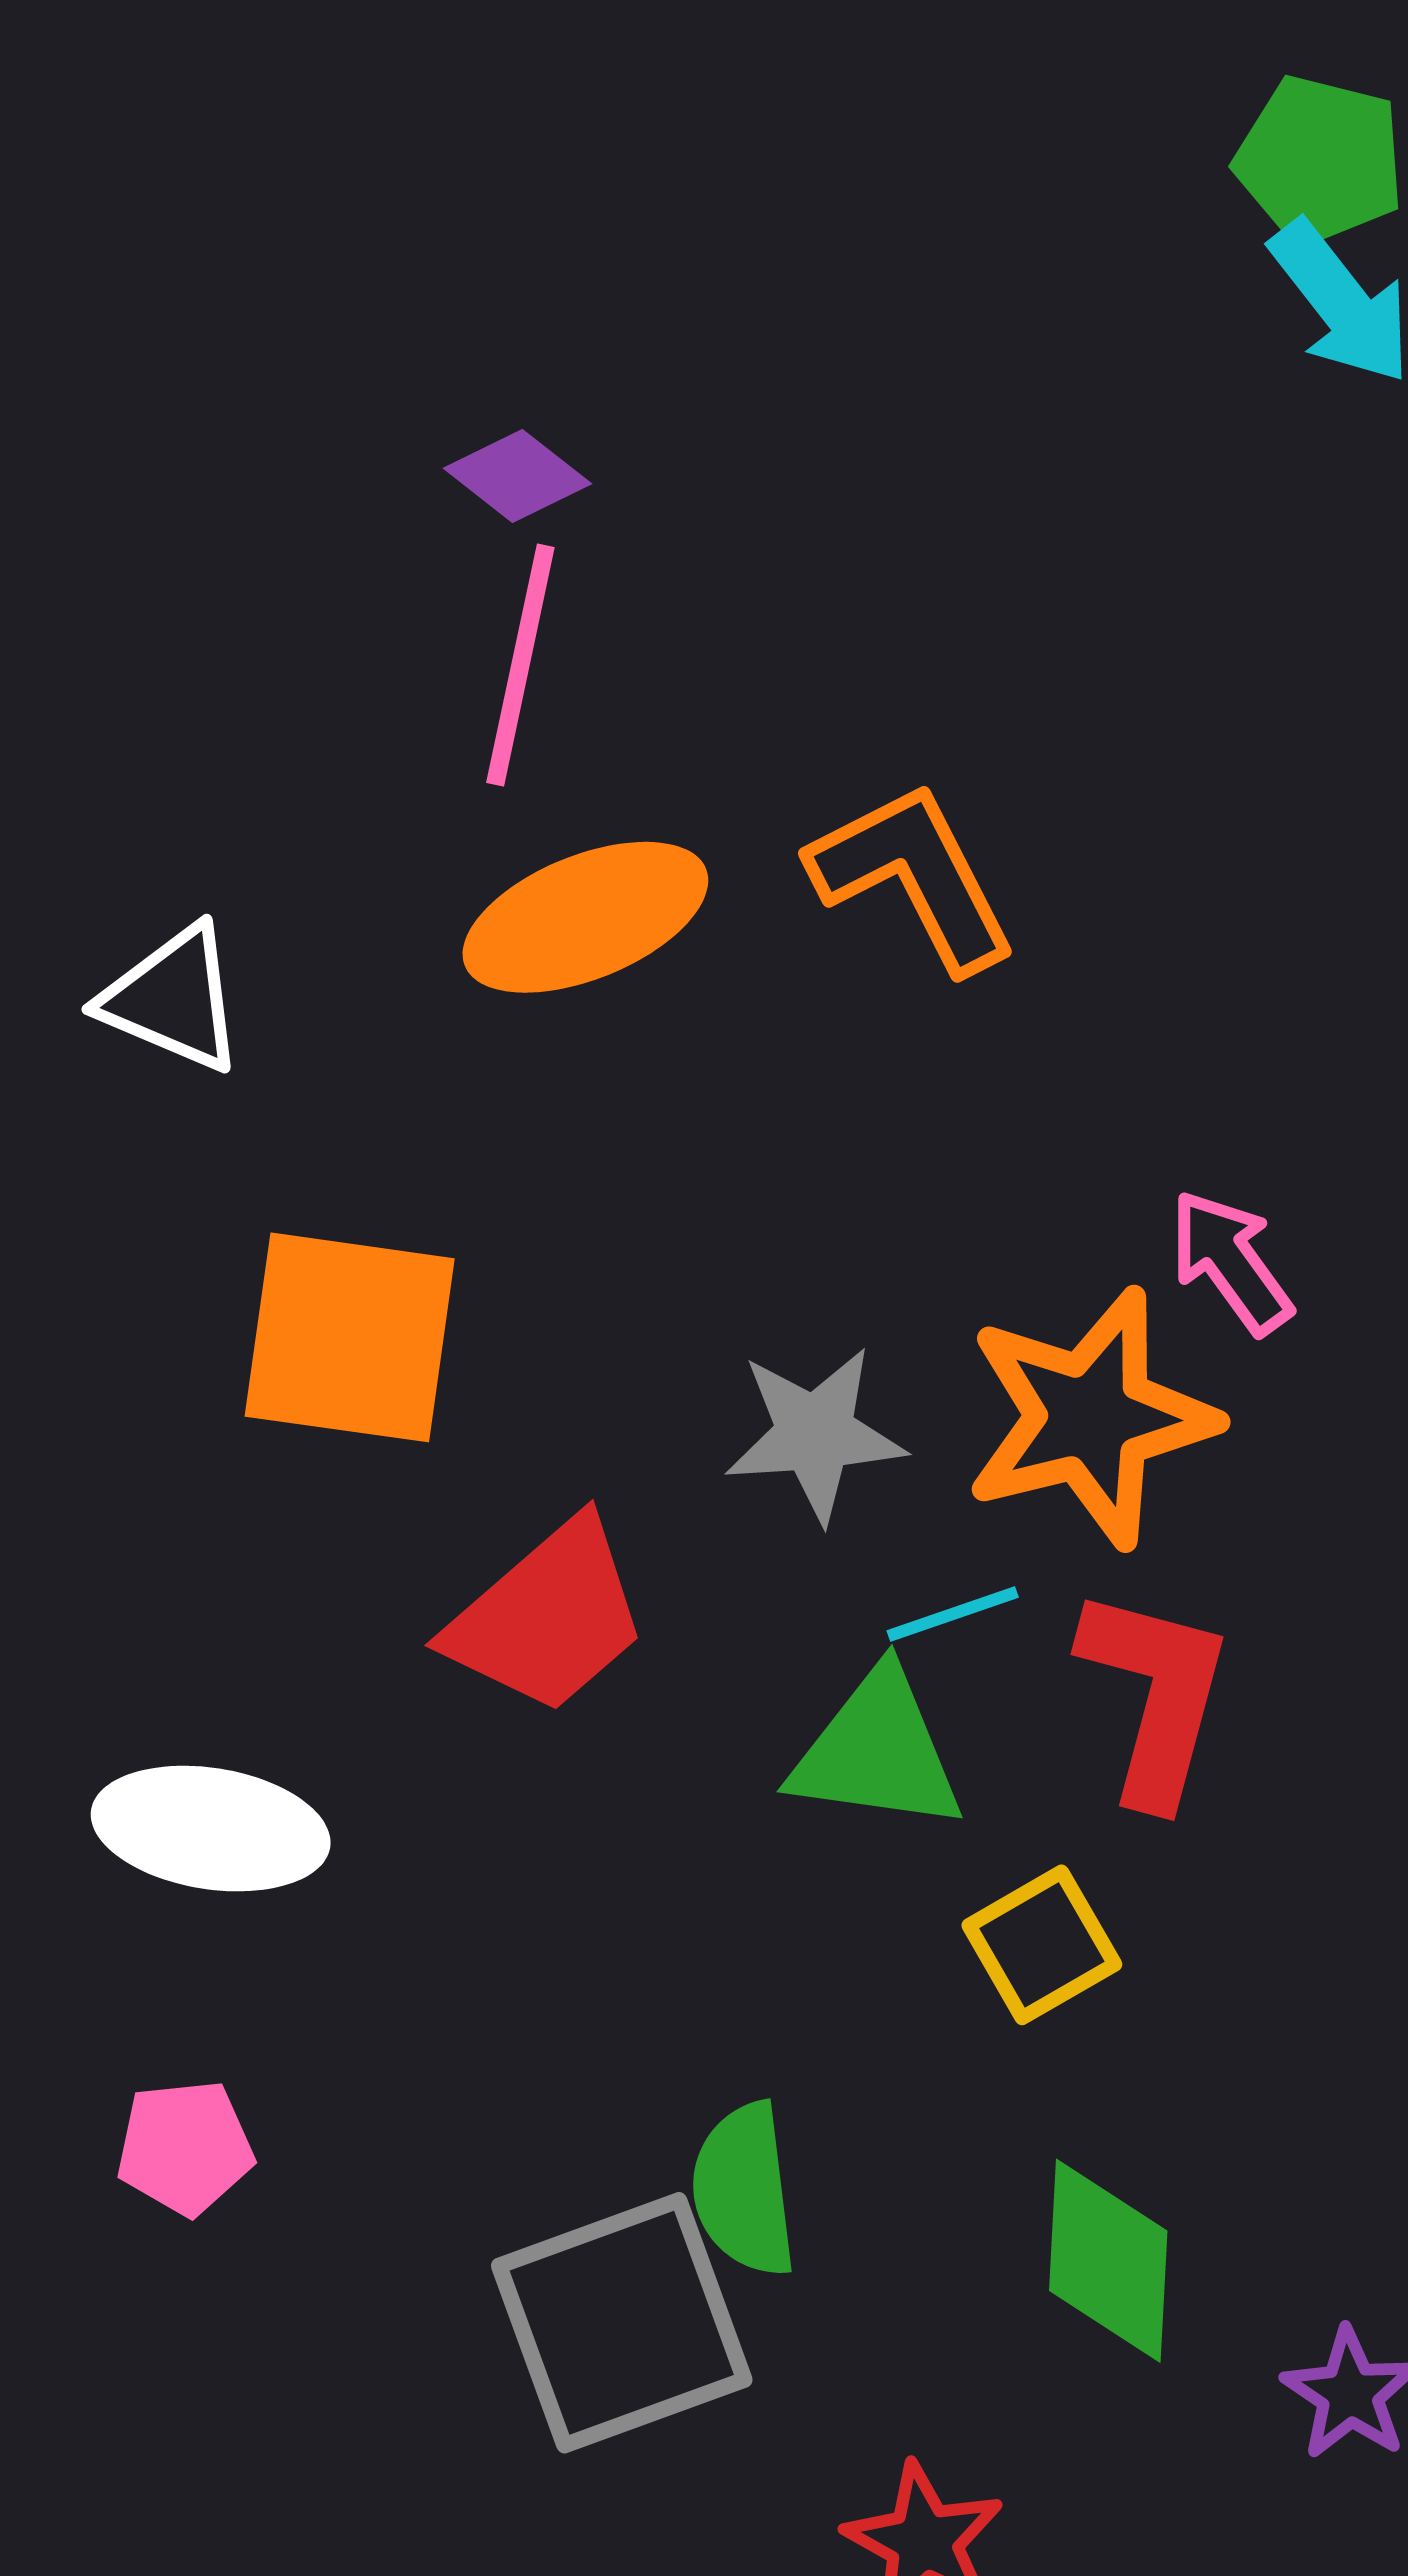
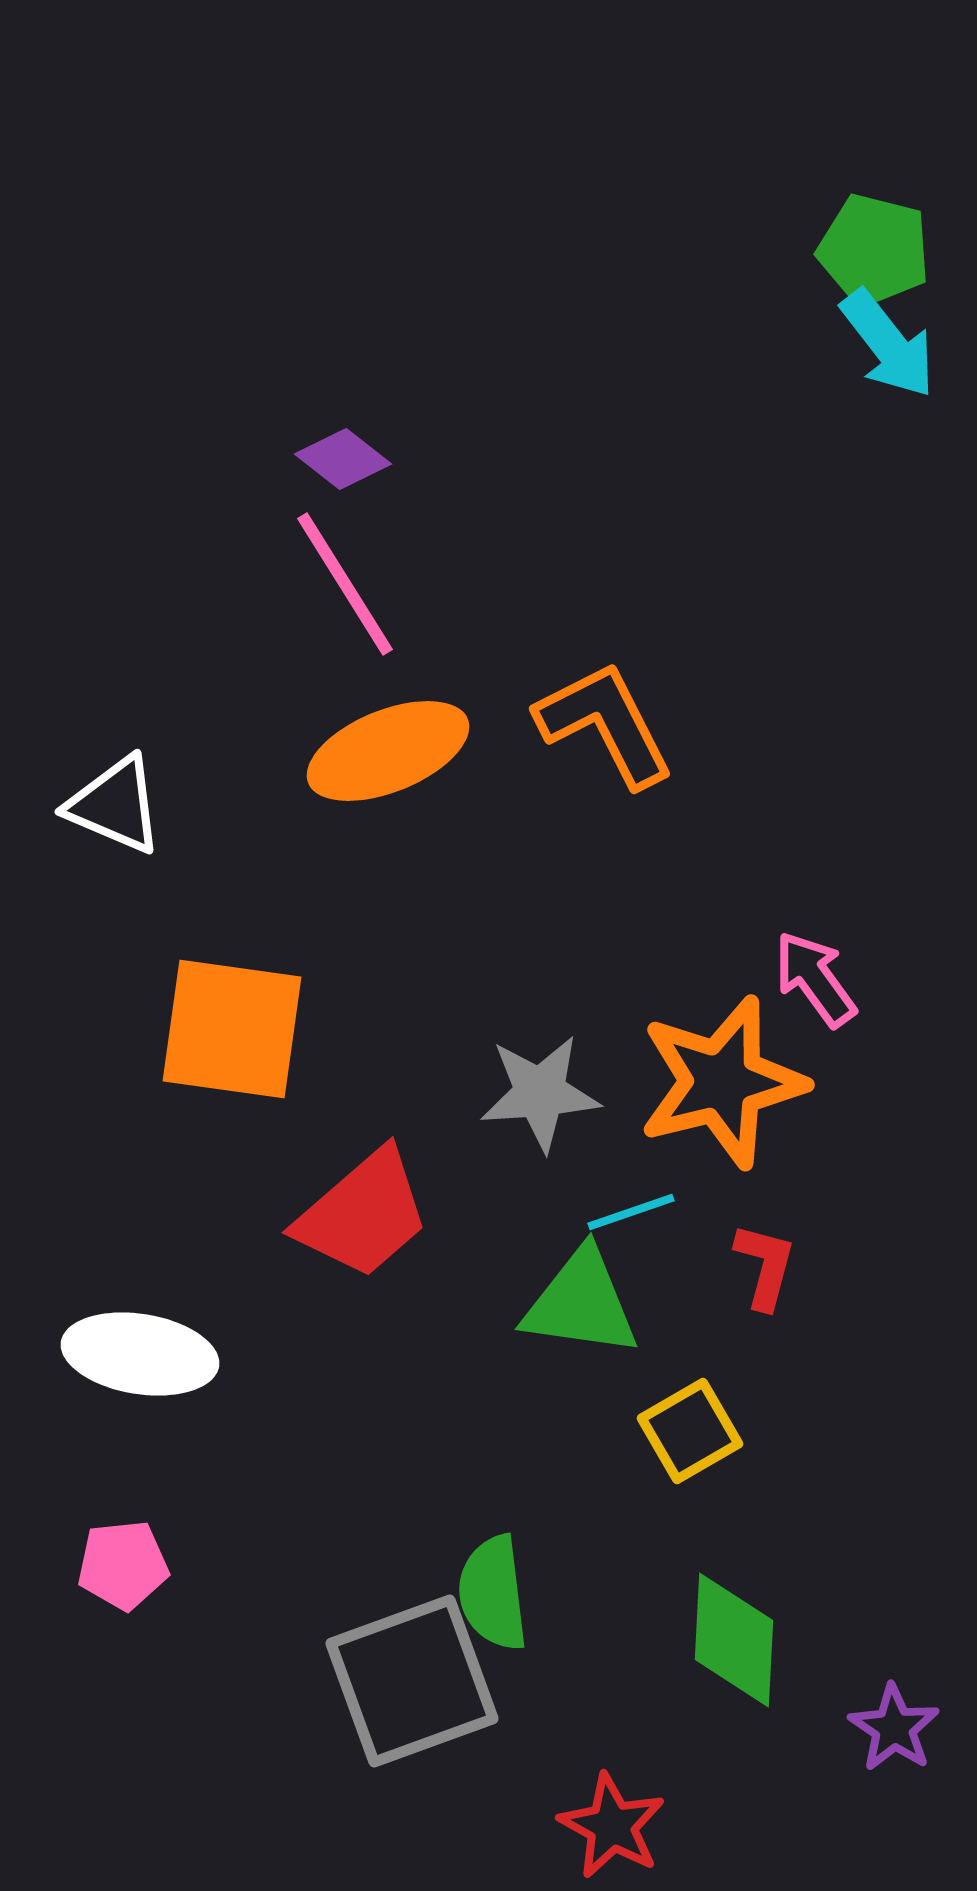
pink line: (520, 665) -> (345, 584), turned -44
red L-shape: (1155, 1696) -> (765, 1266), size x0.6

